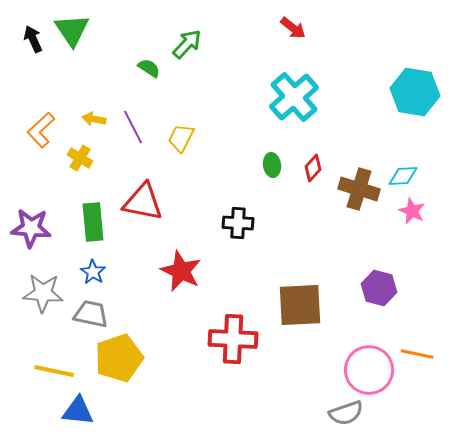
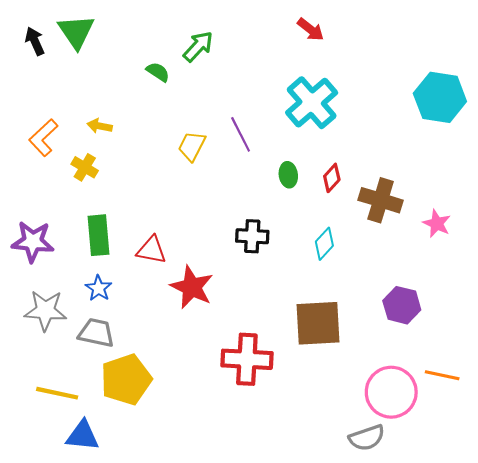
purple line: (133, 127) -> (241, 134), moved
cyan diamond: (403, 176) -> (324, 244), moved, turned -44
red triangle: (143, 202) -> (152, 250), moved, size x0.7

